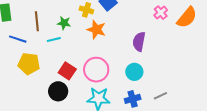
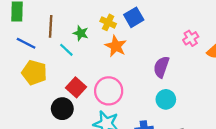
cyan line: (54, 39) -> (66, 50), turned 48
cyan circle: (134, 72) -> (166, 99), moved

